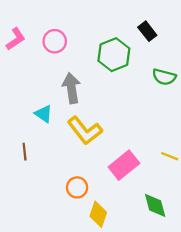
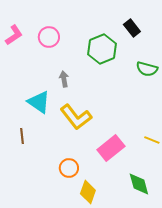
gray arrow: (71, 88) -> (64, 79), size x0.6
cyan triangle: (44, 114) -> (39, 102), size x1.4

